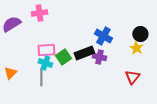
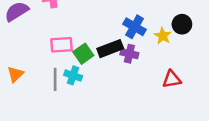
yellow star: (136, 48) -> (163, 36), moved
cyan cross: (45, 63) -> (73, 75), moved
red triangle: (132, 77) -> (172, 79), turned 42

